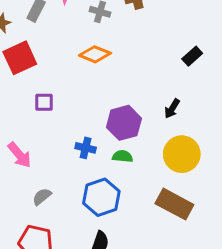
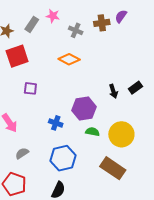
black rectangle: (192, 56) -> (135, 88), moved
black arrow: (172, 109) -> (113, 91), moved, turned -56
green semicircle: (123, 156) -> (92, 132), moved

